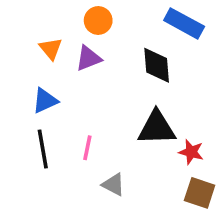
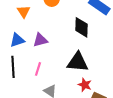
purple triangle: (88, 58) -> (40, 40), moved
red star: (191, 152) -> (85, 85), moved

